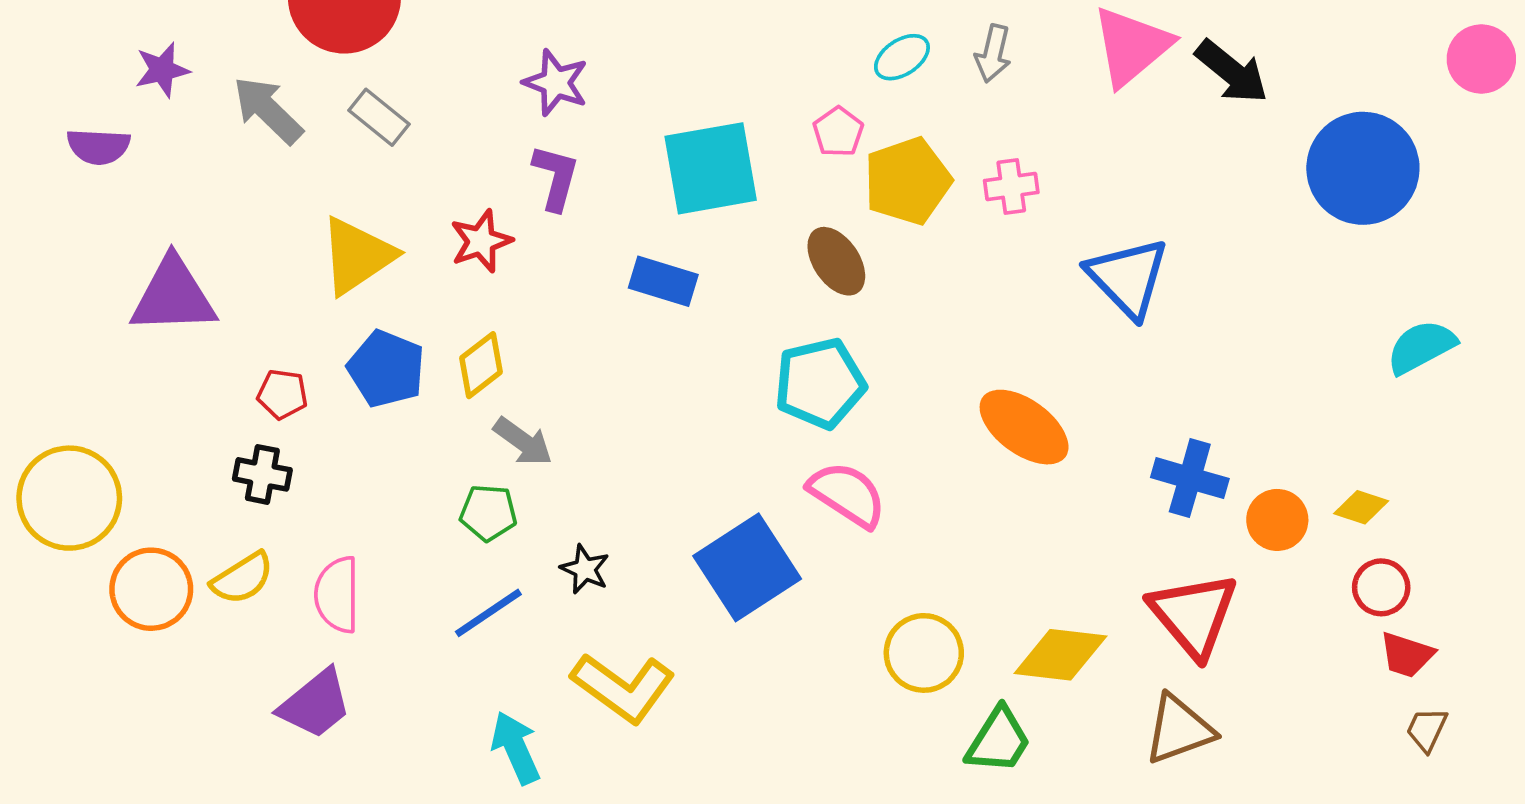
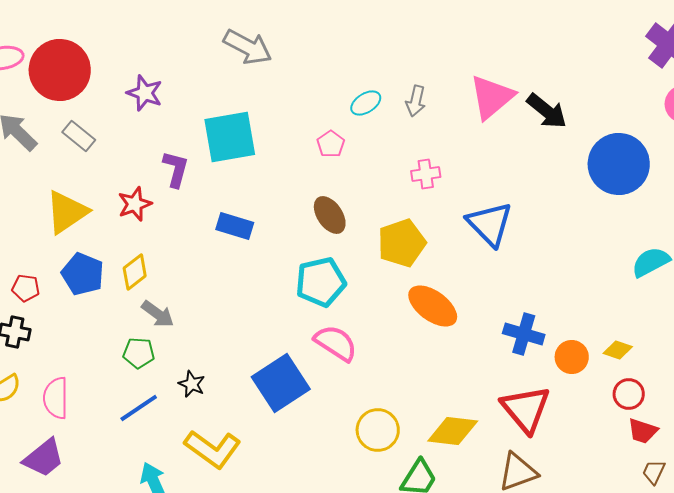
purple star: (556, 83) -> (145, 93), moved
cyan square: (711, 168) -> (230, 137), moved
yellow pentagon: (907, 181) -> (402, 243), moved

